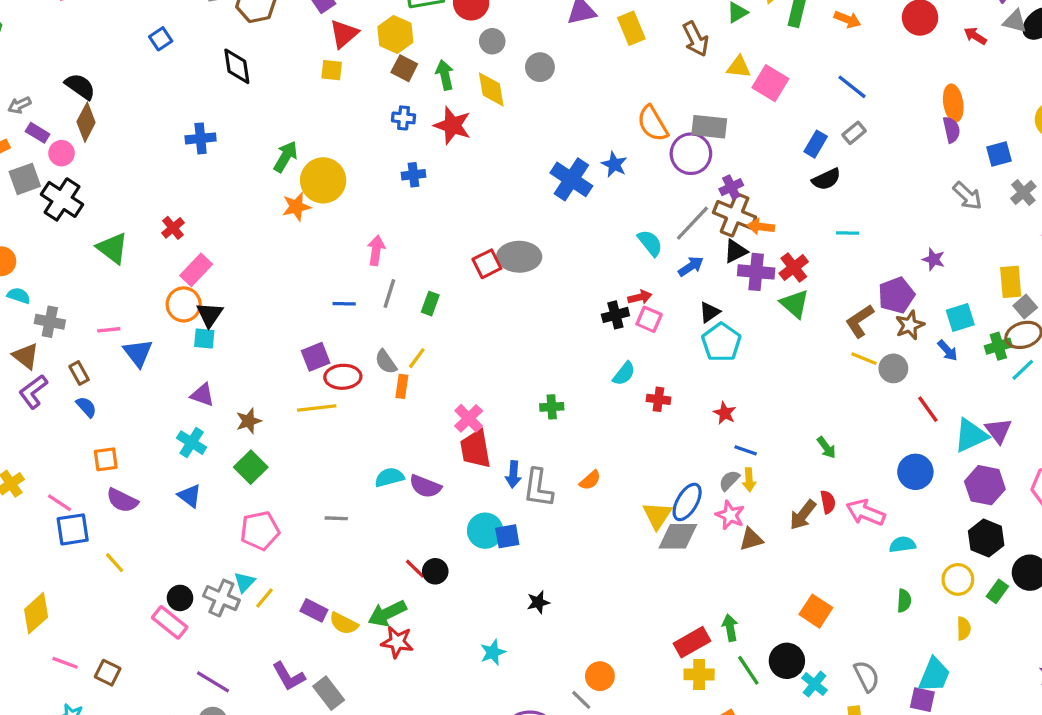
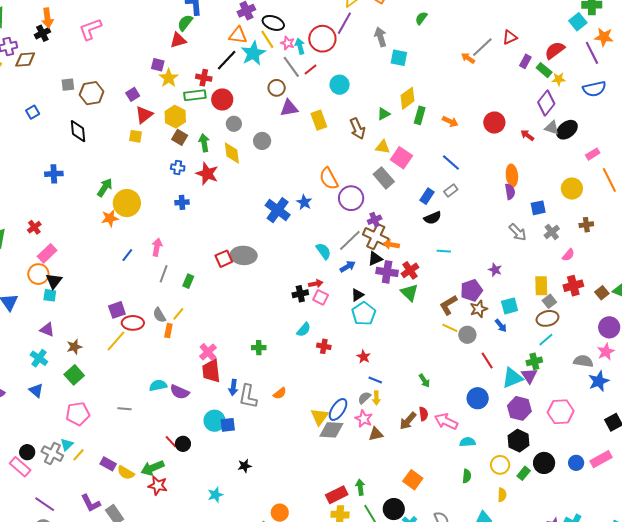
gray rectangle: (709, 127) -> (384, 178), moved, turned 40
blue line: (344, 304) -> (127, 255), moved, turned -56
green cross: (998, 346) -> (534, 361), moved
yellow line: (317, 408) -> (116, 341), turned -45

